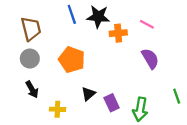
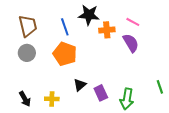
blue line: (72, 14) -> (65, 27), moved
purple semicircle: (150, 59) -> (131, 43), moved
black arrow: (32, 89) -> (25, 99), moved

